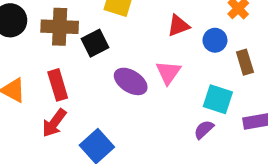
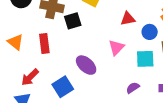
purple ellipse: (131, 81) -> (86, 65), moved
cyan square: (218, 99) -> (145, 59), moved, turned -30
red arrow: (54, 123) -> (30, 77), moved

